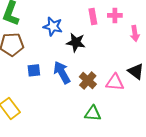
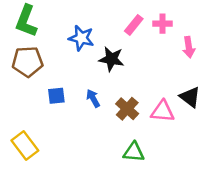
pink rectangle: (93, 16) -> (134, 25), turned 49
blue arrow: (62, 72) -> (93, 98), size x0.6

